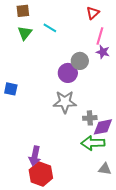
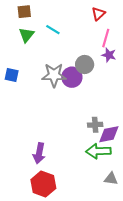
blue square: (11, 89) -> (12, 75), moved
gray star: (65, 102) -> (54, 75), moved
purple arrow: (35, 156) -> (39, 153), moved

